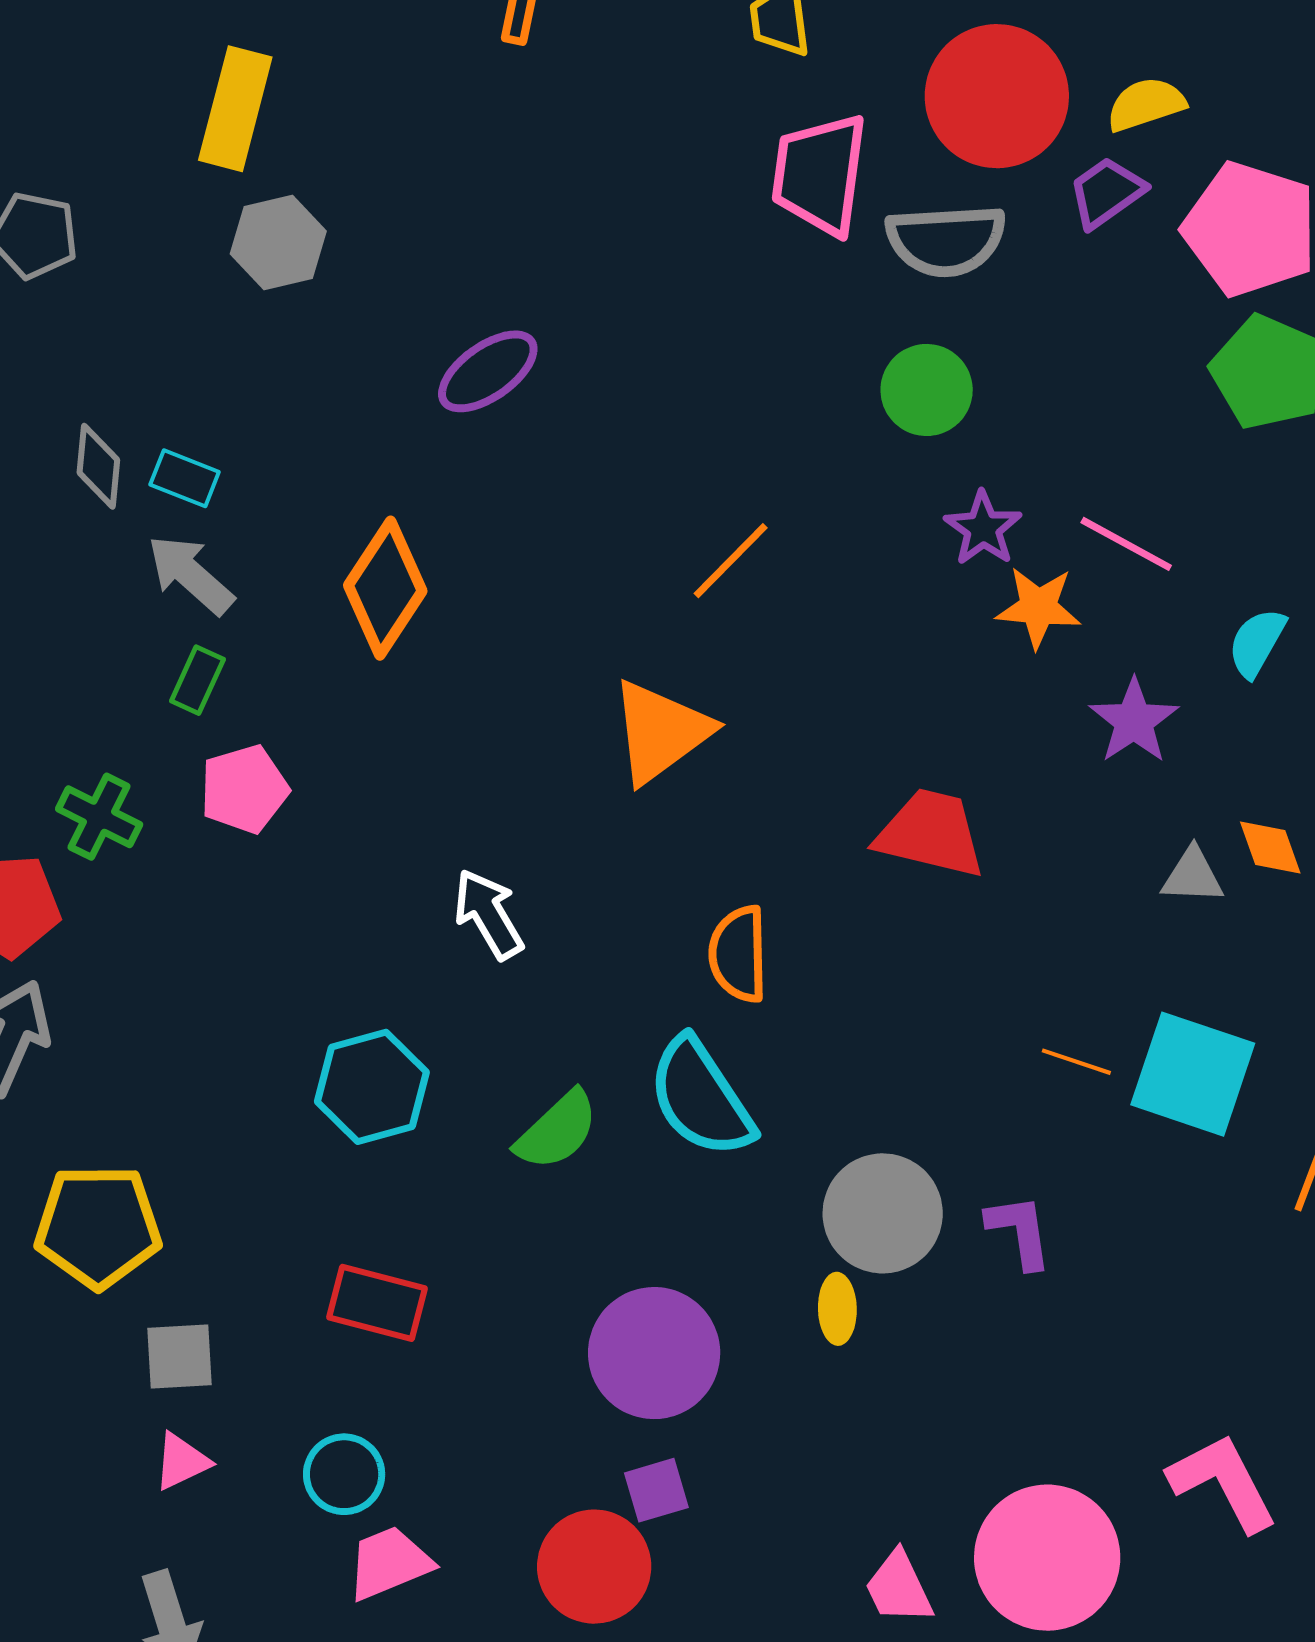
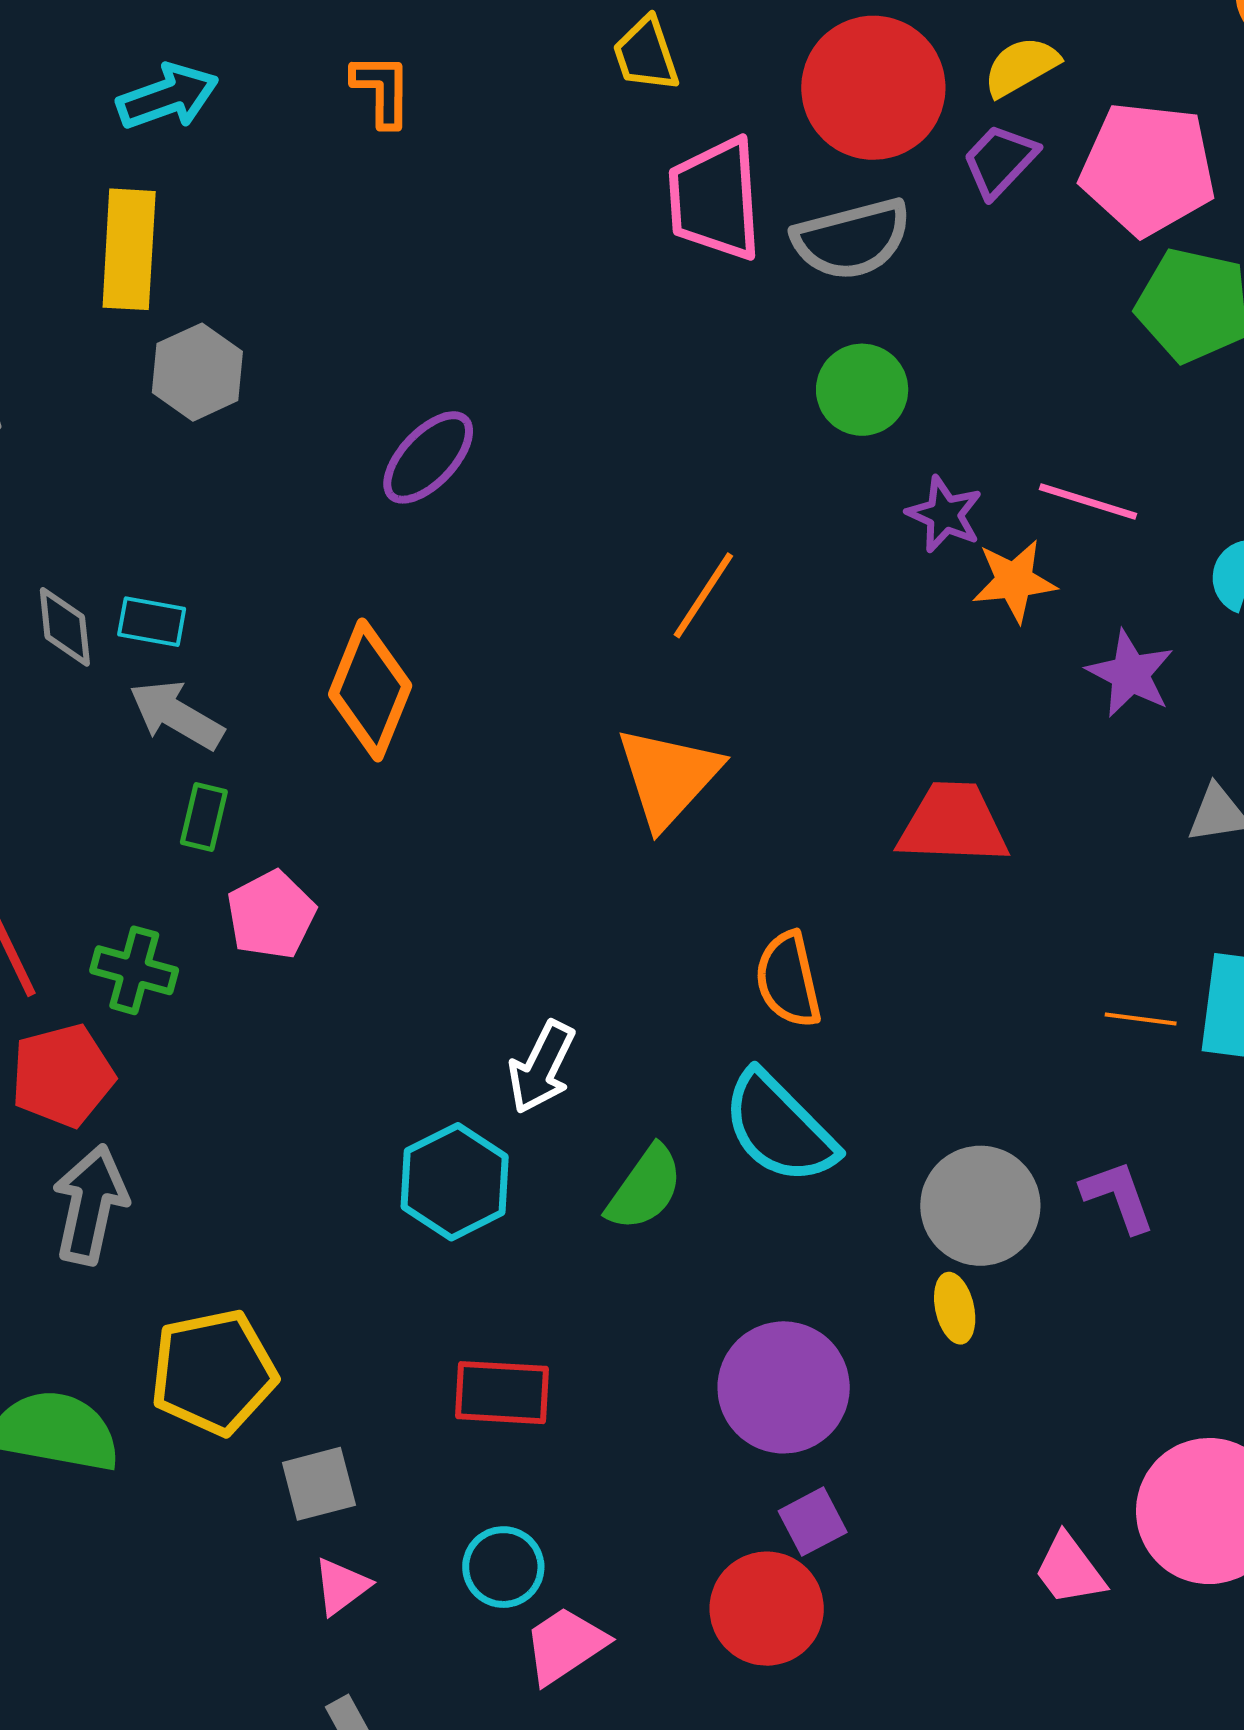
white arrow: (488, 914) -> (542, 1067), moved, turned -112

